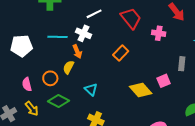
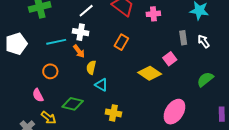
white pentagon: (21, 46) -> (16, 44), moved
yellow semicircle: (68, 67) -> (91, 67), moved
orange circle: (50, 78) -> (50, 71), moved

